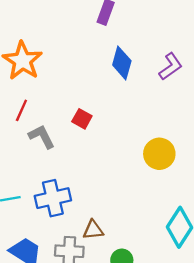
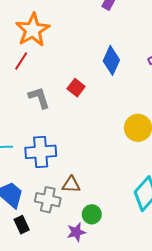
blue diamond: (122, 63) -> (111, 60), moved
red line: (21, 110) -> (21, 61), moved

